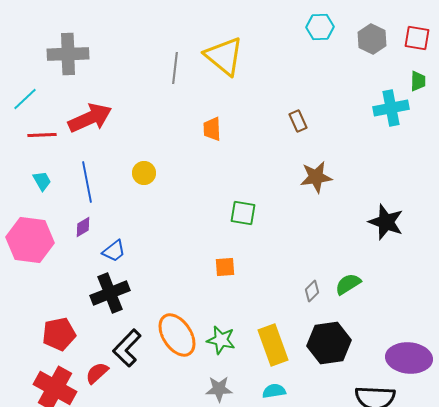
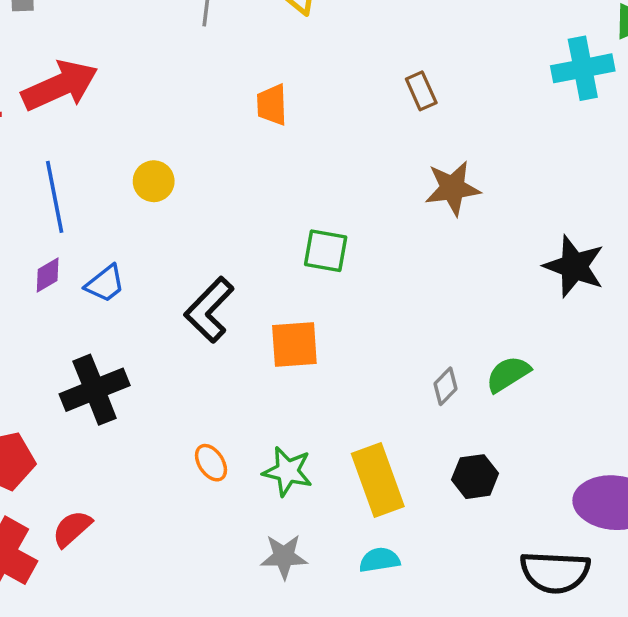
blue trapezoid: (114, 251) -> (105, 284), moved
orange square: (225, 267) -> (294, 345), size x1.4
orange ellipse: (177, 335) -> (211, 463), size x0.5
black hexagon: (329, 343) -> (475, 477), size x0.6
black L-shape: (127, 348) -> (209, 310), moved

